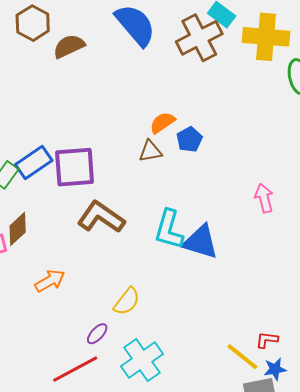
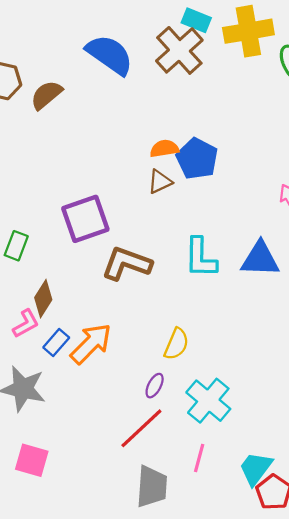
orange semicircle: (162, 123) -> (164, 149), turned 40
blue pentagon: (189, 139) -> (197, 159), size x1.5
blue rectangle: (34, 163) -> (56, 343), moved, size x0.7
blue triangle: (201, 242) -> (260, 259), moved
orange arrow: (50, 281) -> (91, 344), size x1.4

